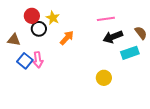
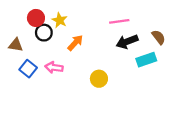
pink arrow: (38, 60) -> (54, 67), moved, turned 105
yellow circle: (104, 78) -> (99, 79), moved

